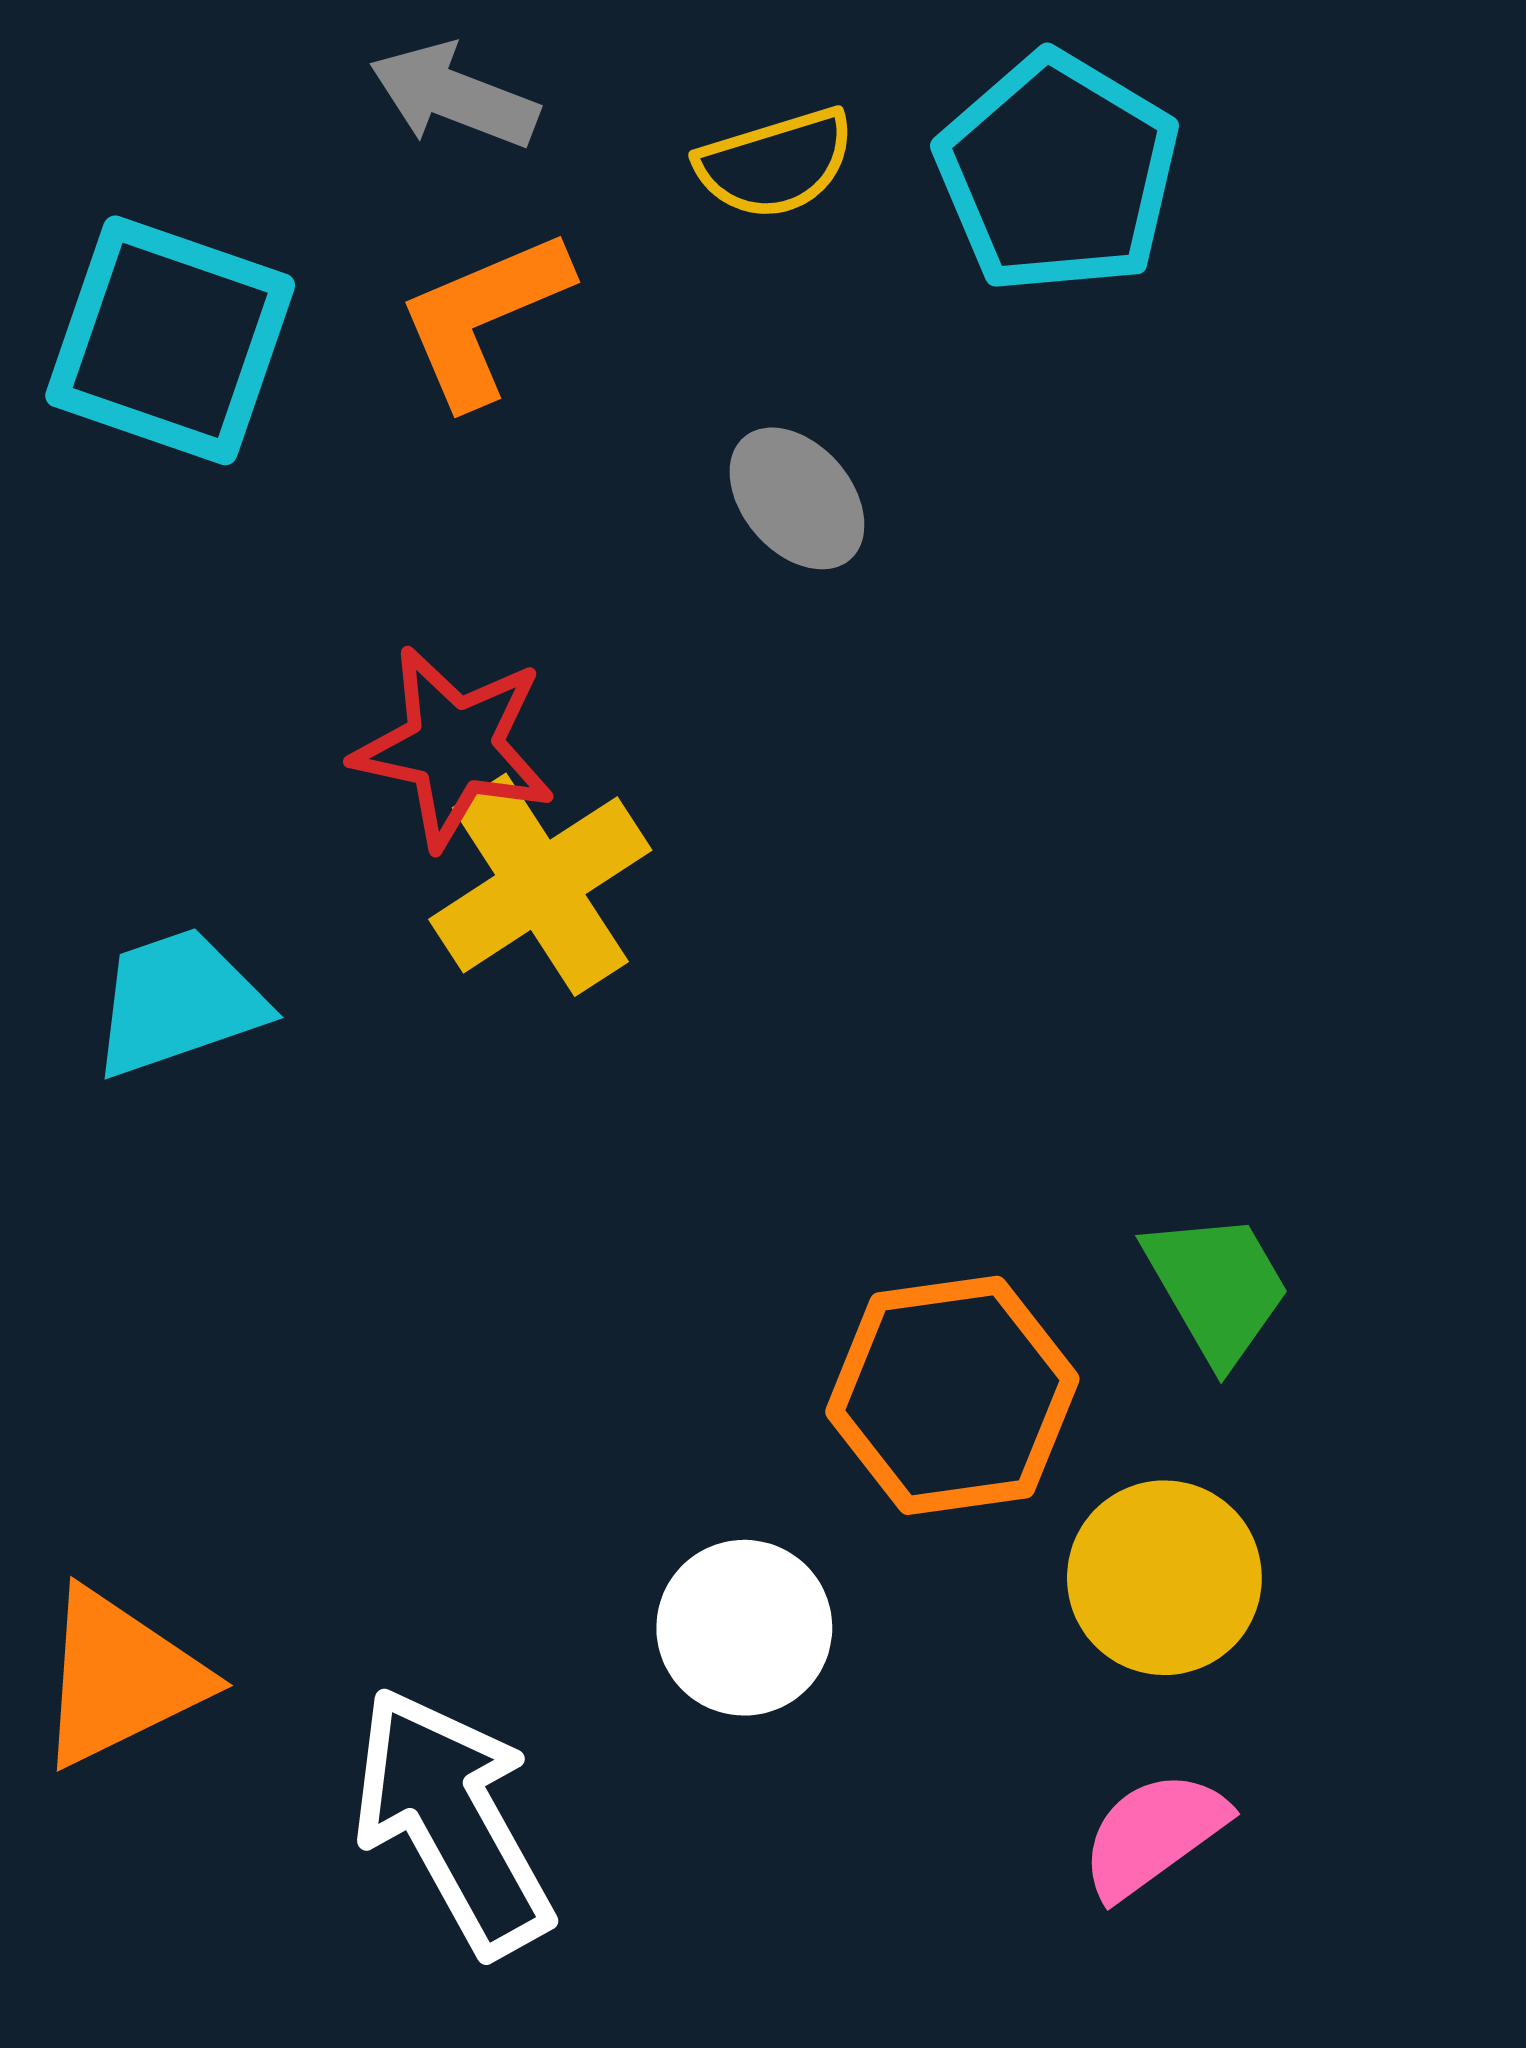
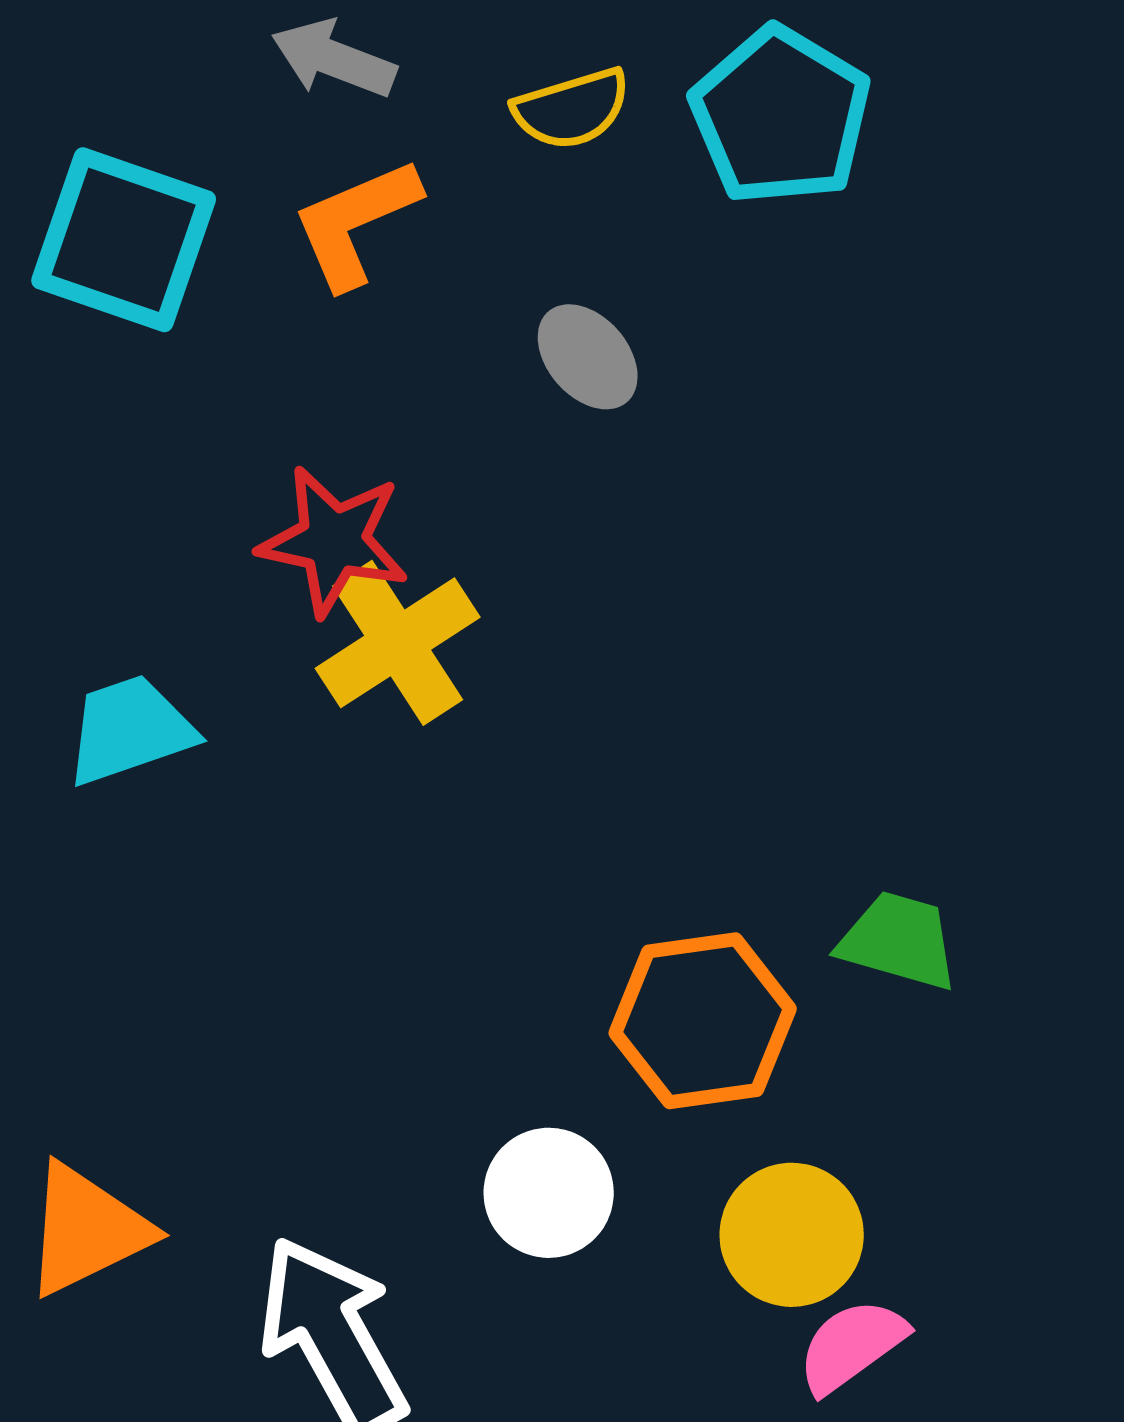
green trapezoid: (1217, 1287) -> (899, 941), turned -44
yellow circle: (1164, 1578) -> (792, 1235), moved

